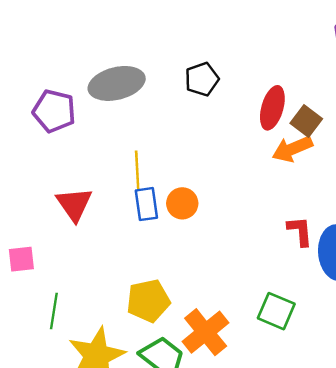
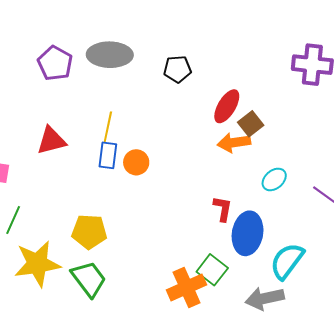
red triangle: (74, 204) -> (51, 140), turned 36
green square: (276, 311) -> (212, 270), moved
orange cross: (206, 332) -> (186, 287), moved

